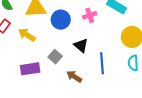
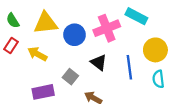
pink cross: (90, 15) -> (107, 28), size x1.6
blue line: (102, 63) -> (129, 67), moved

